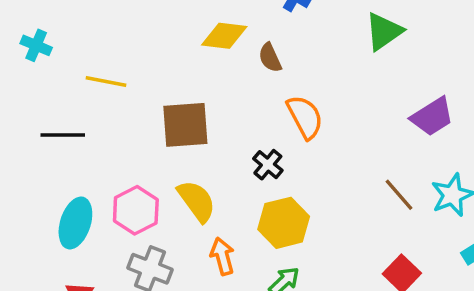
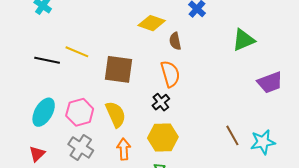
yellow line: (106, 81) -> (77, 52), moved
orange semicircle: (305, 117) -> (170, 74), moved
purple trapezoid: (432, 117) -> (270, 82), moved

